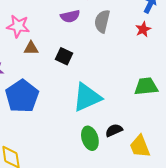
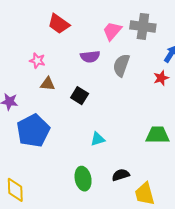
pink star: (18, 26) -> (37, 61), size x0.7
cyan triangle: (87, 97) -> (98, 139), size x0.5
green ellipse: (90, 138) -> (83, 179), moved

